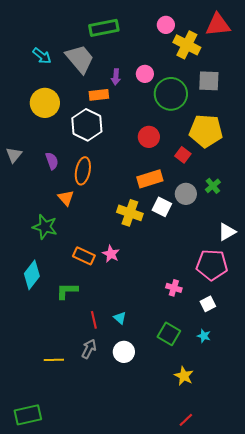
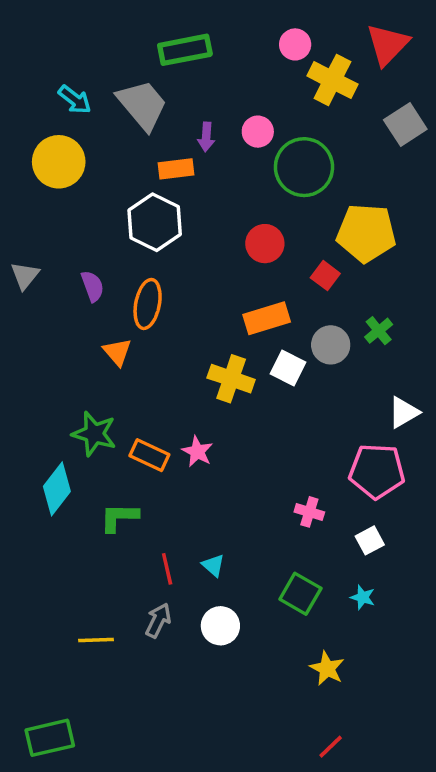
red triangle: (218, 25) -> (388, 44), turned -40
gray square: (209, 81) -> (405, 124), moved, turned -35
yellow circle: (45, 103) -> (59, 162), moved
green star: (45, 227) -> (94, 434), moved

